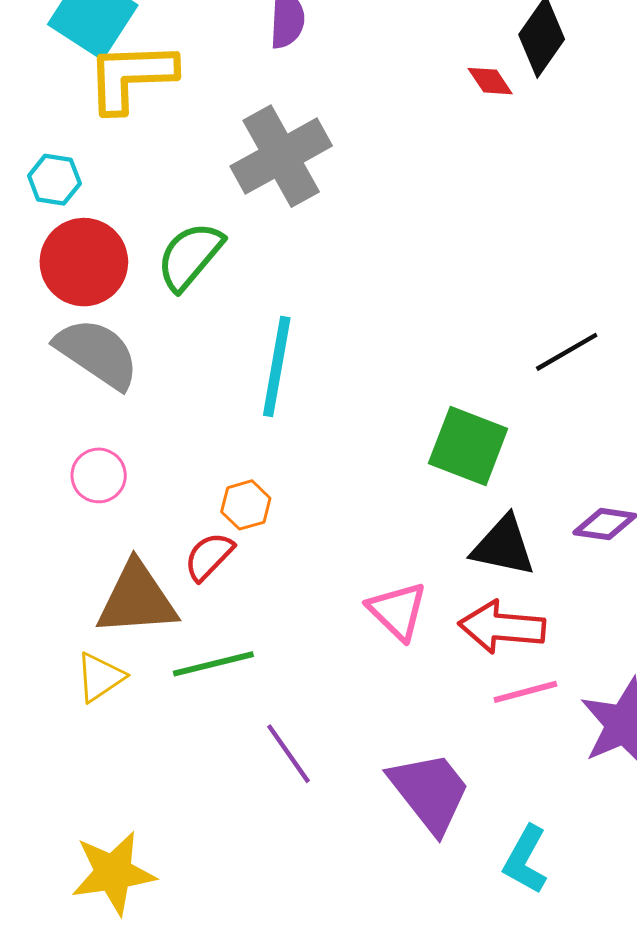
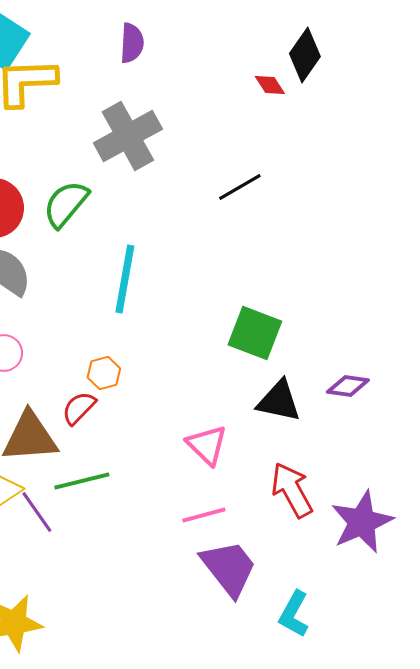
black line: (567, 352) -> (240, 187), moved
red arrow: (502, 627) -> (292, 490), moved, turned 56
pink line: (525, 692) -> (204, 515), moved
purple line: (288, 754) -> (37, 512), moved

